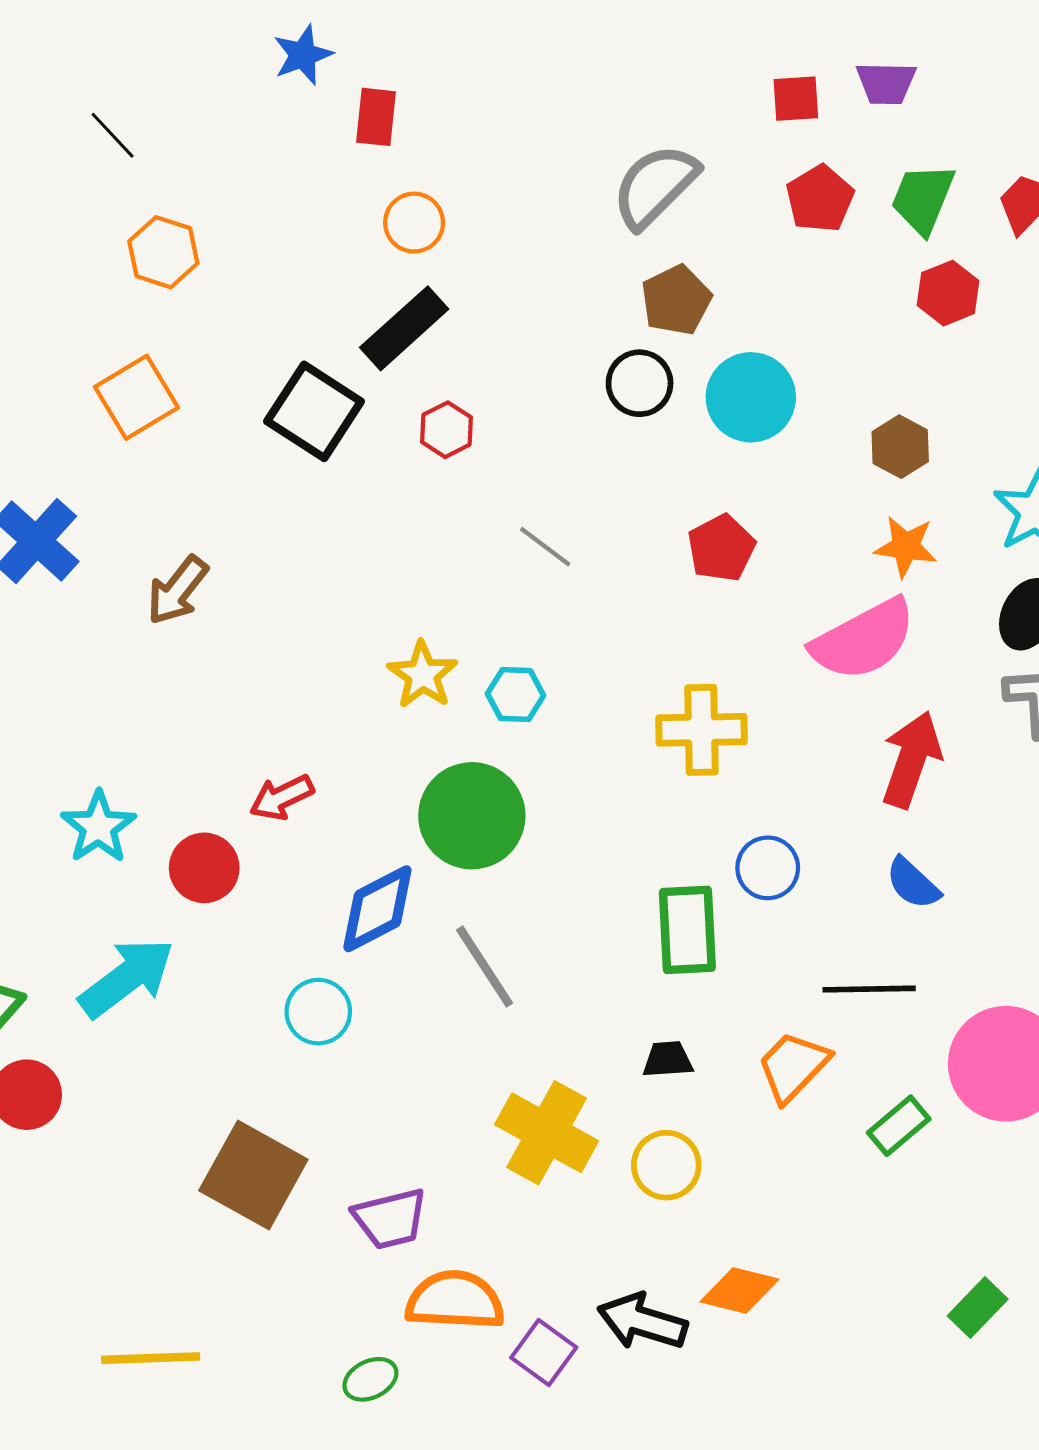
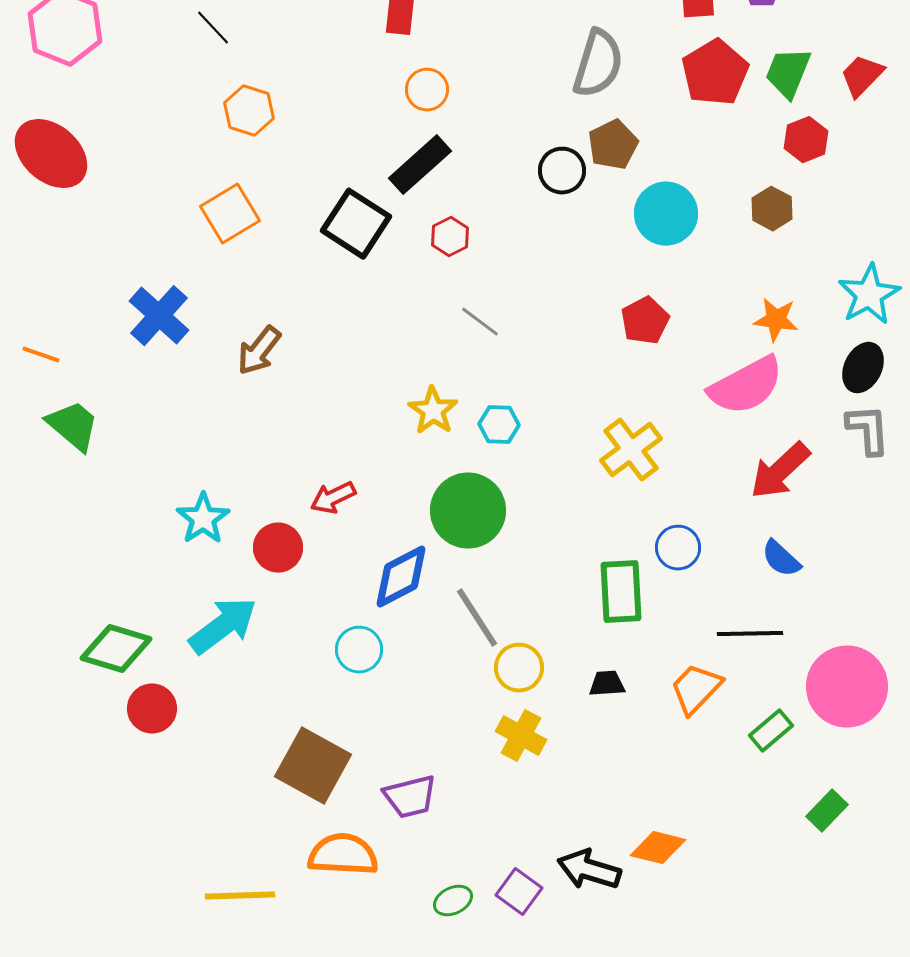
gray semicircle: (655, 186) -> (598, 64), turned 152
red pentagon: (820, 199) -> (715, 73), size x1.4
black circle: (640, 383) -> (562, 171), moved
brown hexagon: (900, 447) -> (772, 209), moved
gray line: (545, 547) -> (480, 322), moved
yellow cross: (702, 730) -> (631, 450), turned -36
red arrow: (911, 759) -> (780, 471), turned -152
yellow cross: (547, 1133) -> (521, 736), size x0.7
yellow circle: (666, 1165) -> (519, 668), moved
orange semicircle: (455, 1300) -> (343, 855), moved
green rectangle: (978, 1307) -> (827, 811), moved
green ellipse: (370, 1379) -> (453, 901), moved

